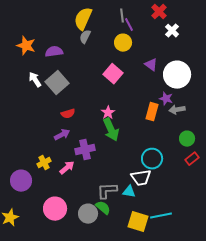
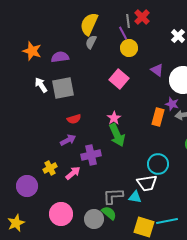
red cross: (159, 12) -> (142, 17), moved
purple line: (129, 25) -> (123, 33), moved
gray square: (57, 83) -> (63, 88), turned 30

